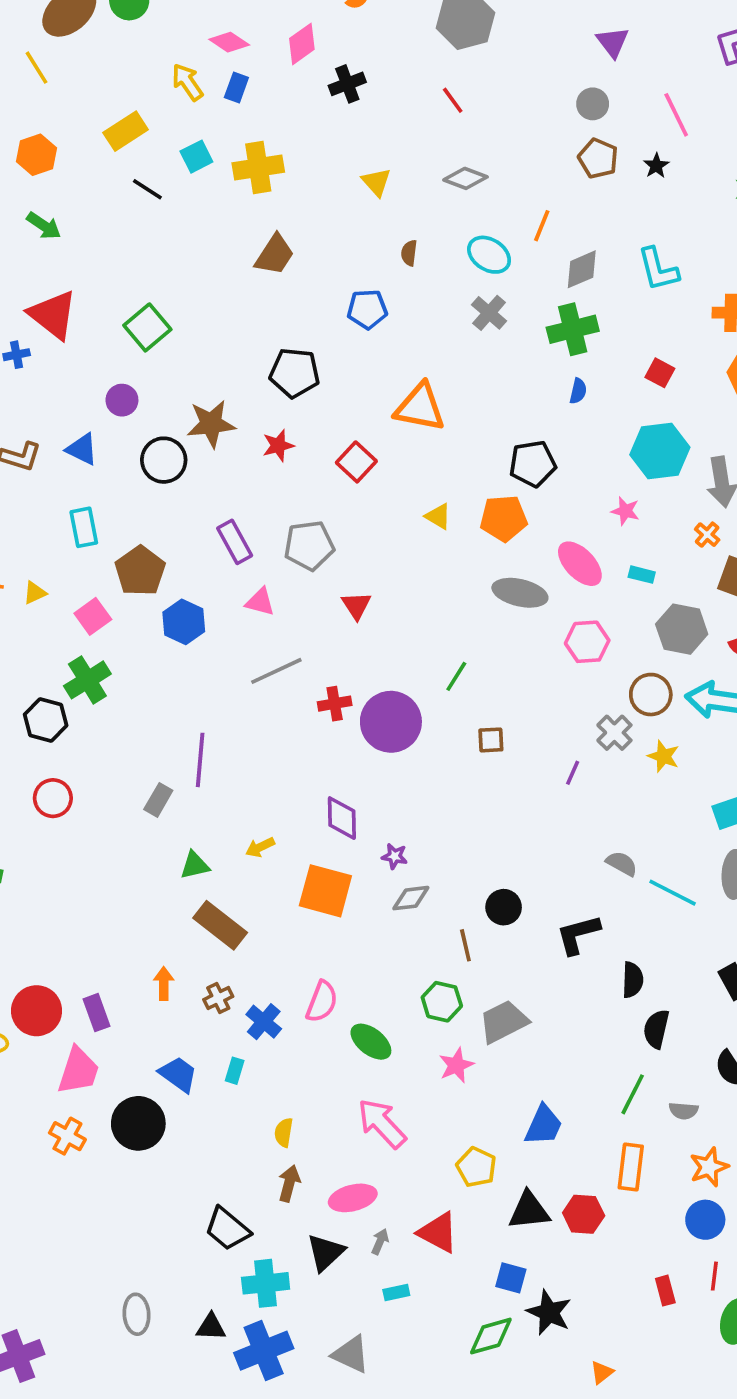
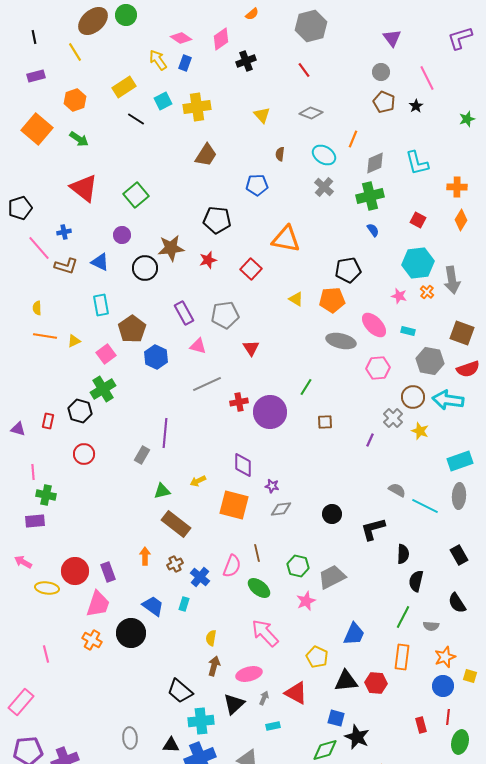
blue cross: (17, 355) -> (64, 232), moved
blue semicircle: (578, 391) -> (373, 230), turned -48
orange cross: (707, 535) -> (427, 292), moved
brown line: (465, 945) -> (257, 553), moved

